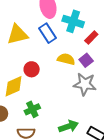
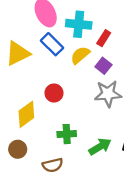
yellow semicircle: (66, 59) -> (80, 55), moved, turned -42
red circle: (32, 69) -> (54, 93), moved
green cross: (32, 109) -> (67, 134), moved, turned 35

